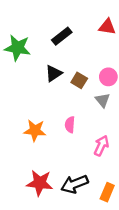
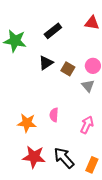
pink semicircle: (70, 125) -> (54, 115), moved
orange star: (35, 130) -> (27, 123), moved
black arrow: (75, 184) -> (64, 158), turned 70

